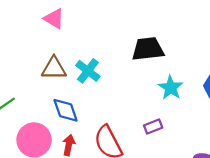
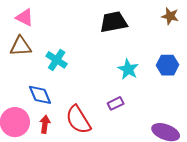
black trapezoid: (148, 49) -> (114, 22), moved
brown triangle: (54, 68) -> (20, 46), moved

